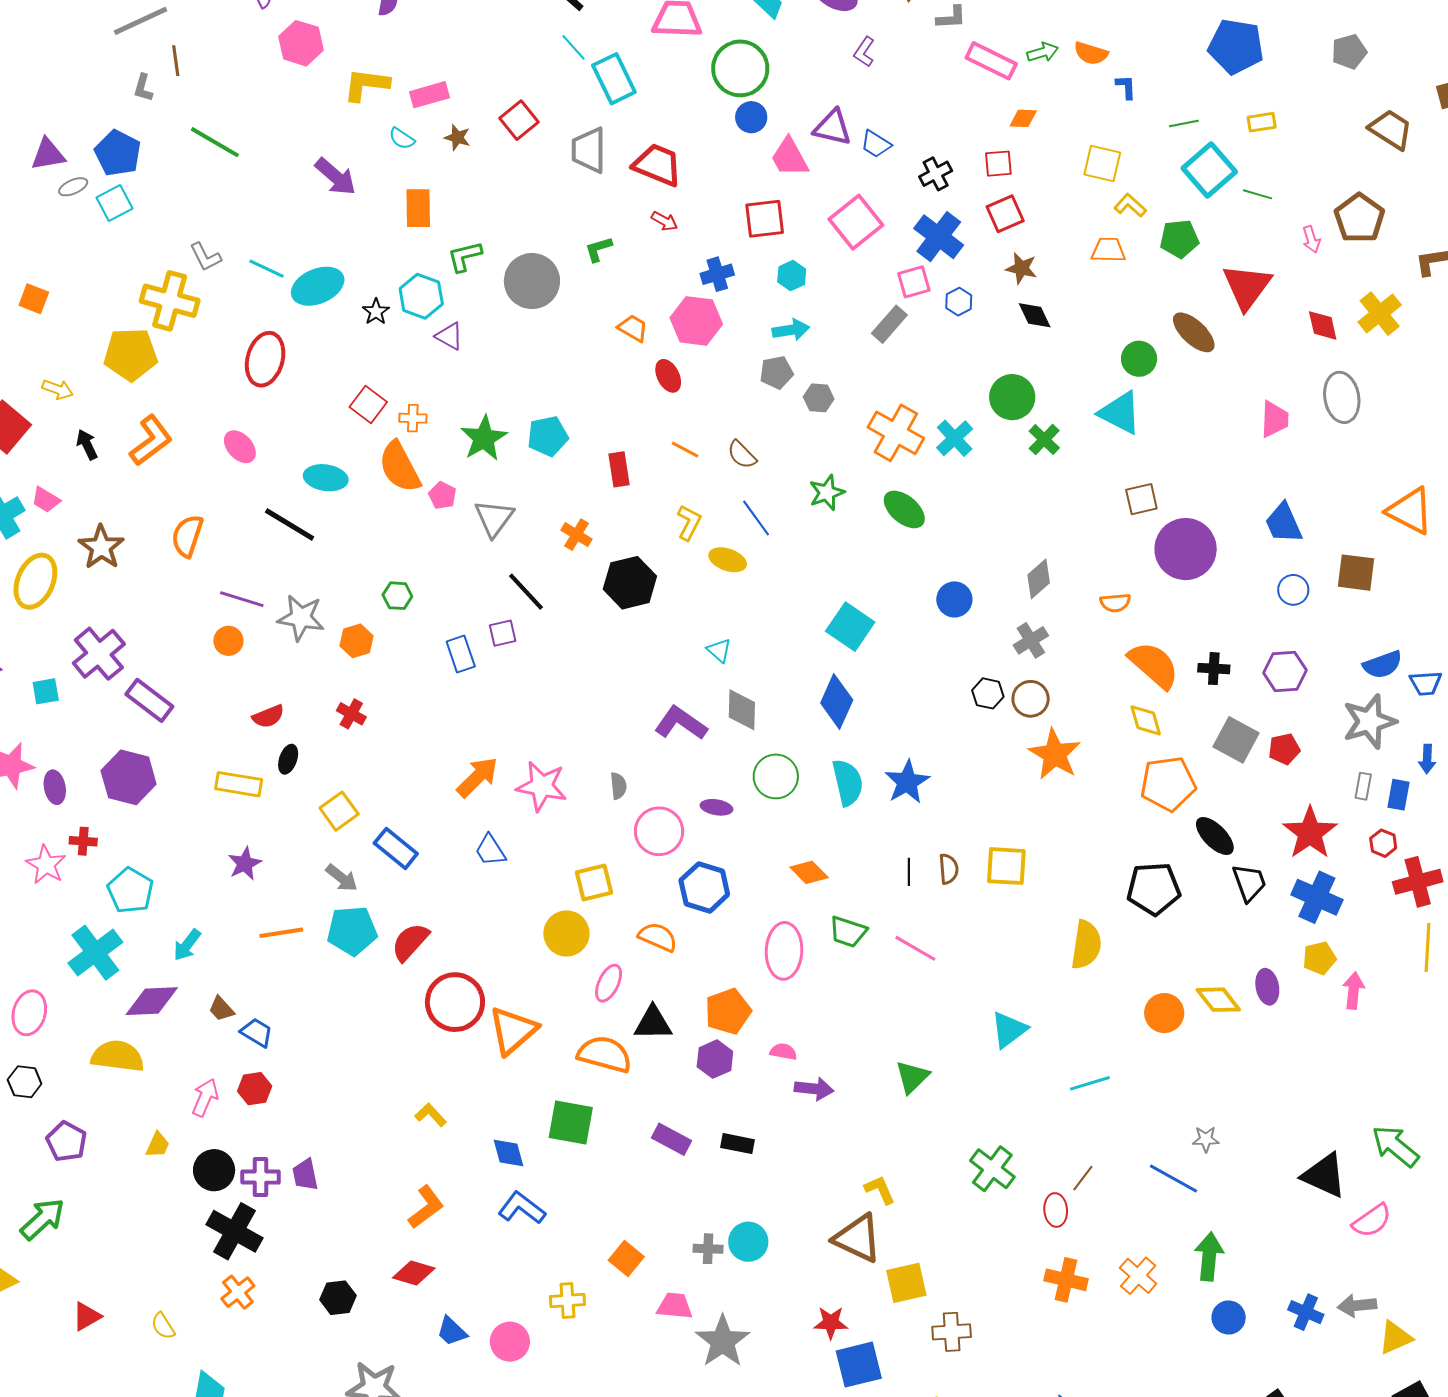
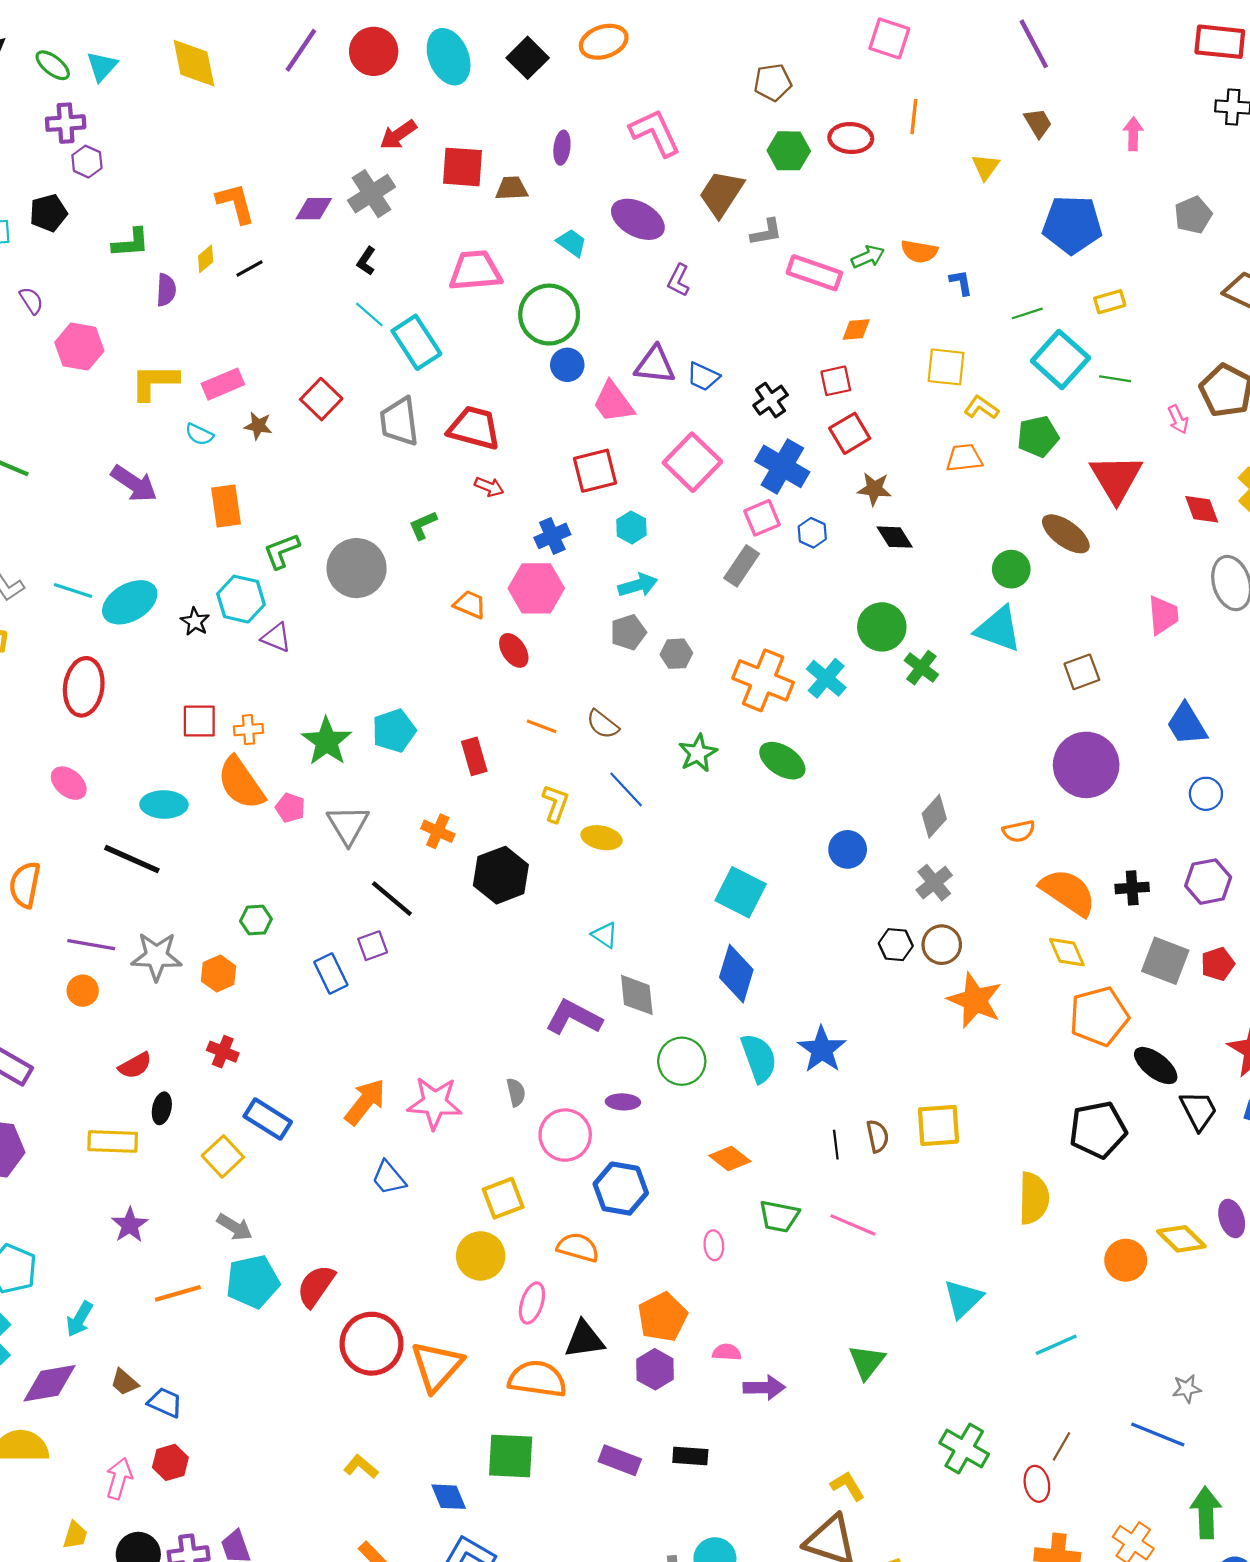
red square: (368, 404) -> (199, 721), turned -30
brown square: (1141, 499) -> (1082, 672), moved
blue rectangle: (396, 848) -> (268, 1119), moved
pink ellipse: (784, 951) -> (714, 1245), size x0.5

